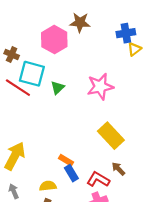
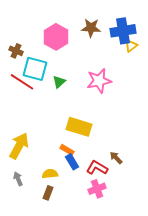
brown star: (80, 22) -> (91, 28), moved
blue cross: (126, 33) -> (123, 31), size x1.4
yellow rectangle: (111, 136) -> (79, 127), moved, turned -30

